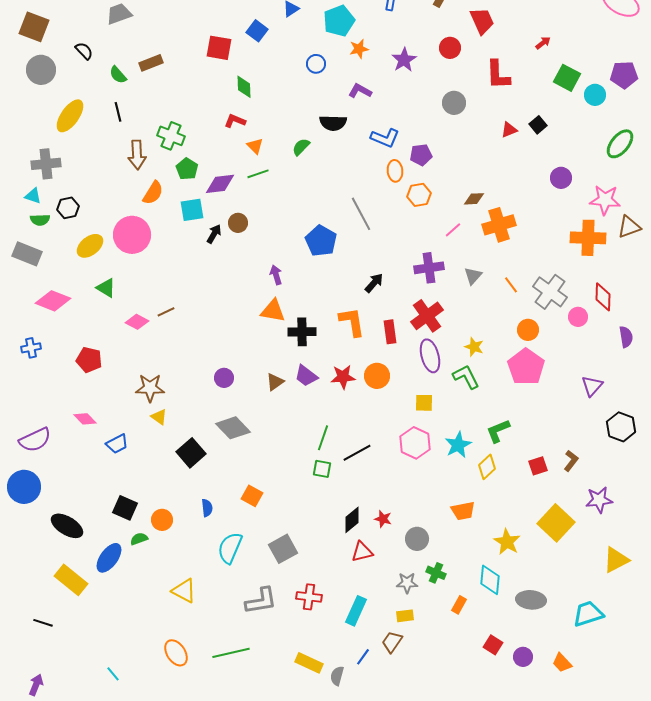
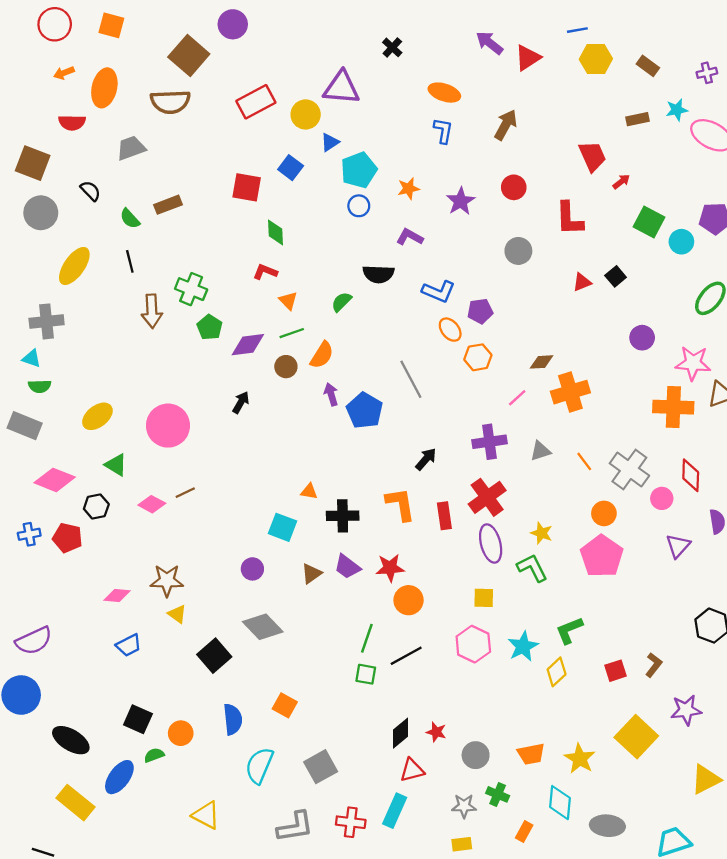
cyan pentagon: (339, 21) -> (359, 170), moved
red trapezoid: (482, 21) -> (592, 156), moved
orange ellipse: (395, 171) -> (450, 330), turned -35
orange semicircle: (153, 193) -> (322, 355), moved
black hexagon: (68, 208) -> (96, 507), moved
cyan square: (192, 210) -> (282, 527), moved, turned 30
brown circle: (238, 223) -> (286, 367), moved
pink circle: (132, 235) -> (168, 426), moved
purple arrow: (276, 275) -> (331, 394), moved
gray triangle: (473, 276) -> (540, 451), turned 30
orange triangle: (273, 311) -> (309, 491), size x0.6
red pentagon: (89, 360) -> (67, 538), moved
orange circle: (377, 376) -> (409, 600), moved
purple triangle: (592, 386) -> (678, 546), moved
pink diamond: (85, 419) -> (117, 596), moved, turned -40
blue semicircle: (207, 508) -> (233, 719), size x1.5
orange trapezoid: (463, 511) -> (531, 754), moved
cyan rectangle: (356, 611) -> (395, 811), moved

